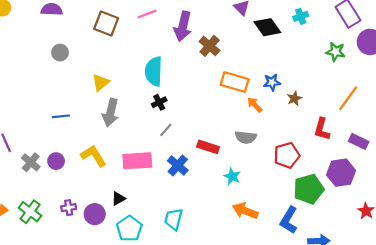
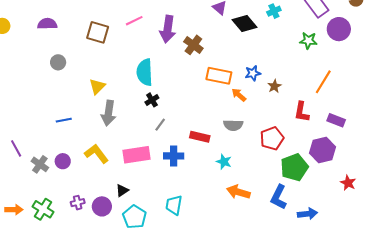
blue cross: (178, 166) -> (174, 156), turned -36

